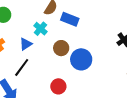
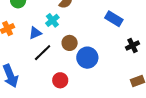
blue rectangle: (70, 19) -> (114, 19), moved
black line: (22, 67) -> (43, 53), moved

